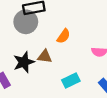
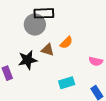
brown triangle: (45, 56) -> (48, 50), moved

